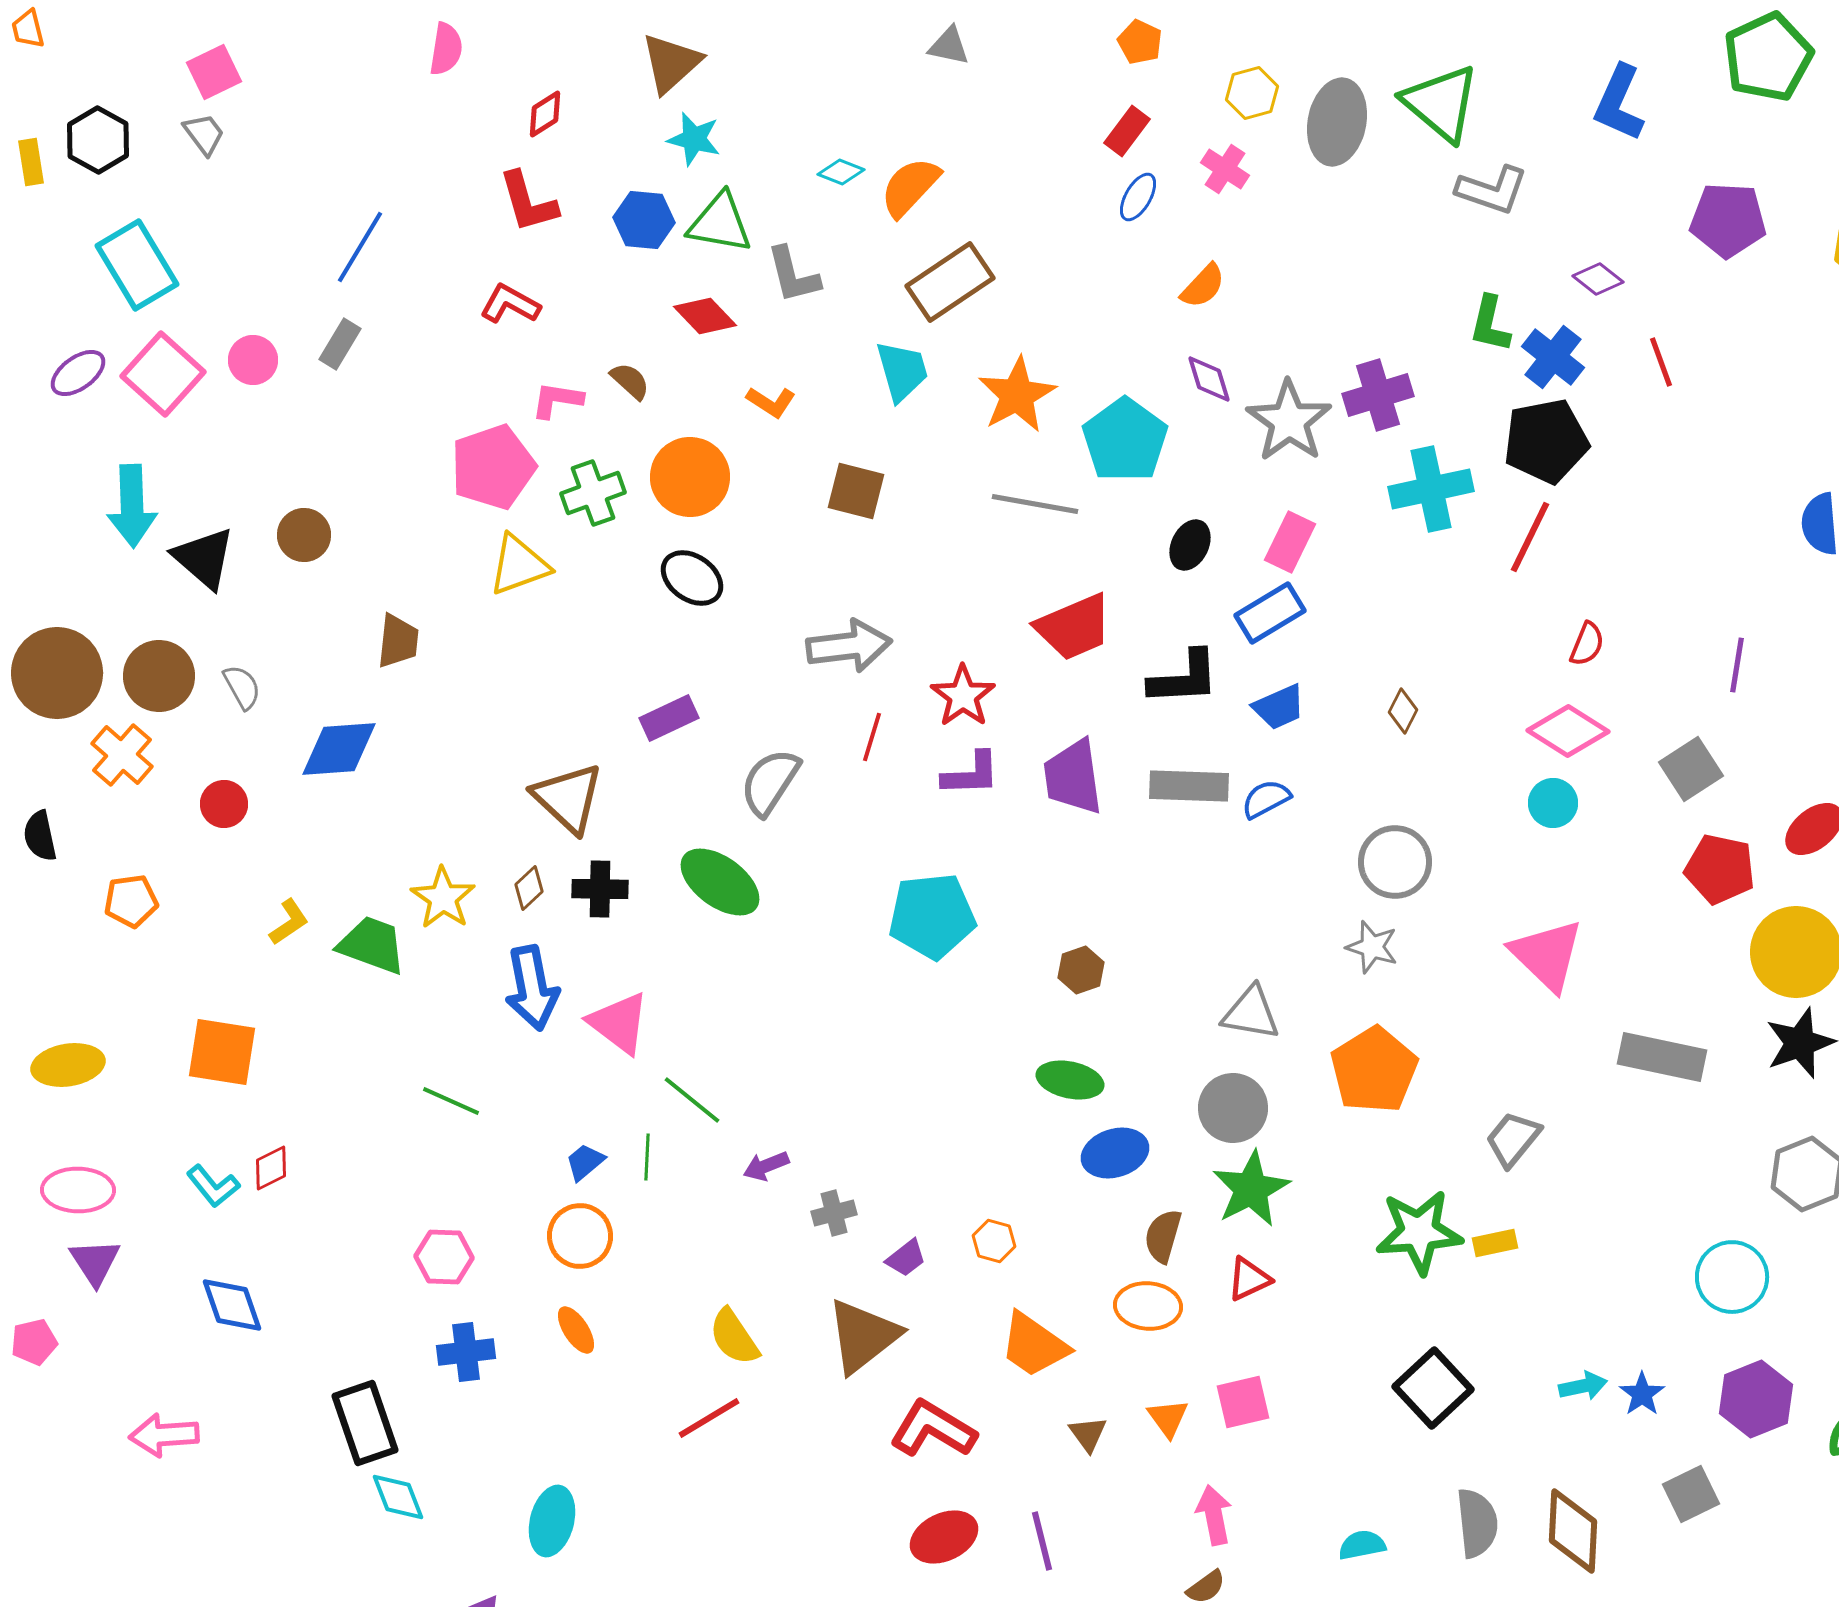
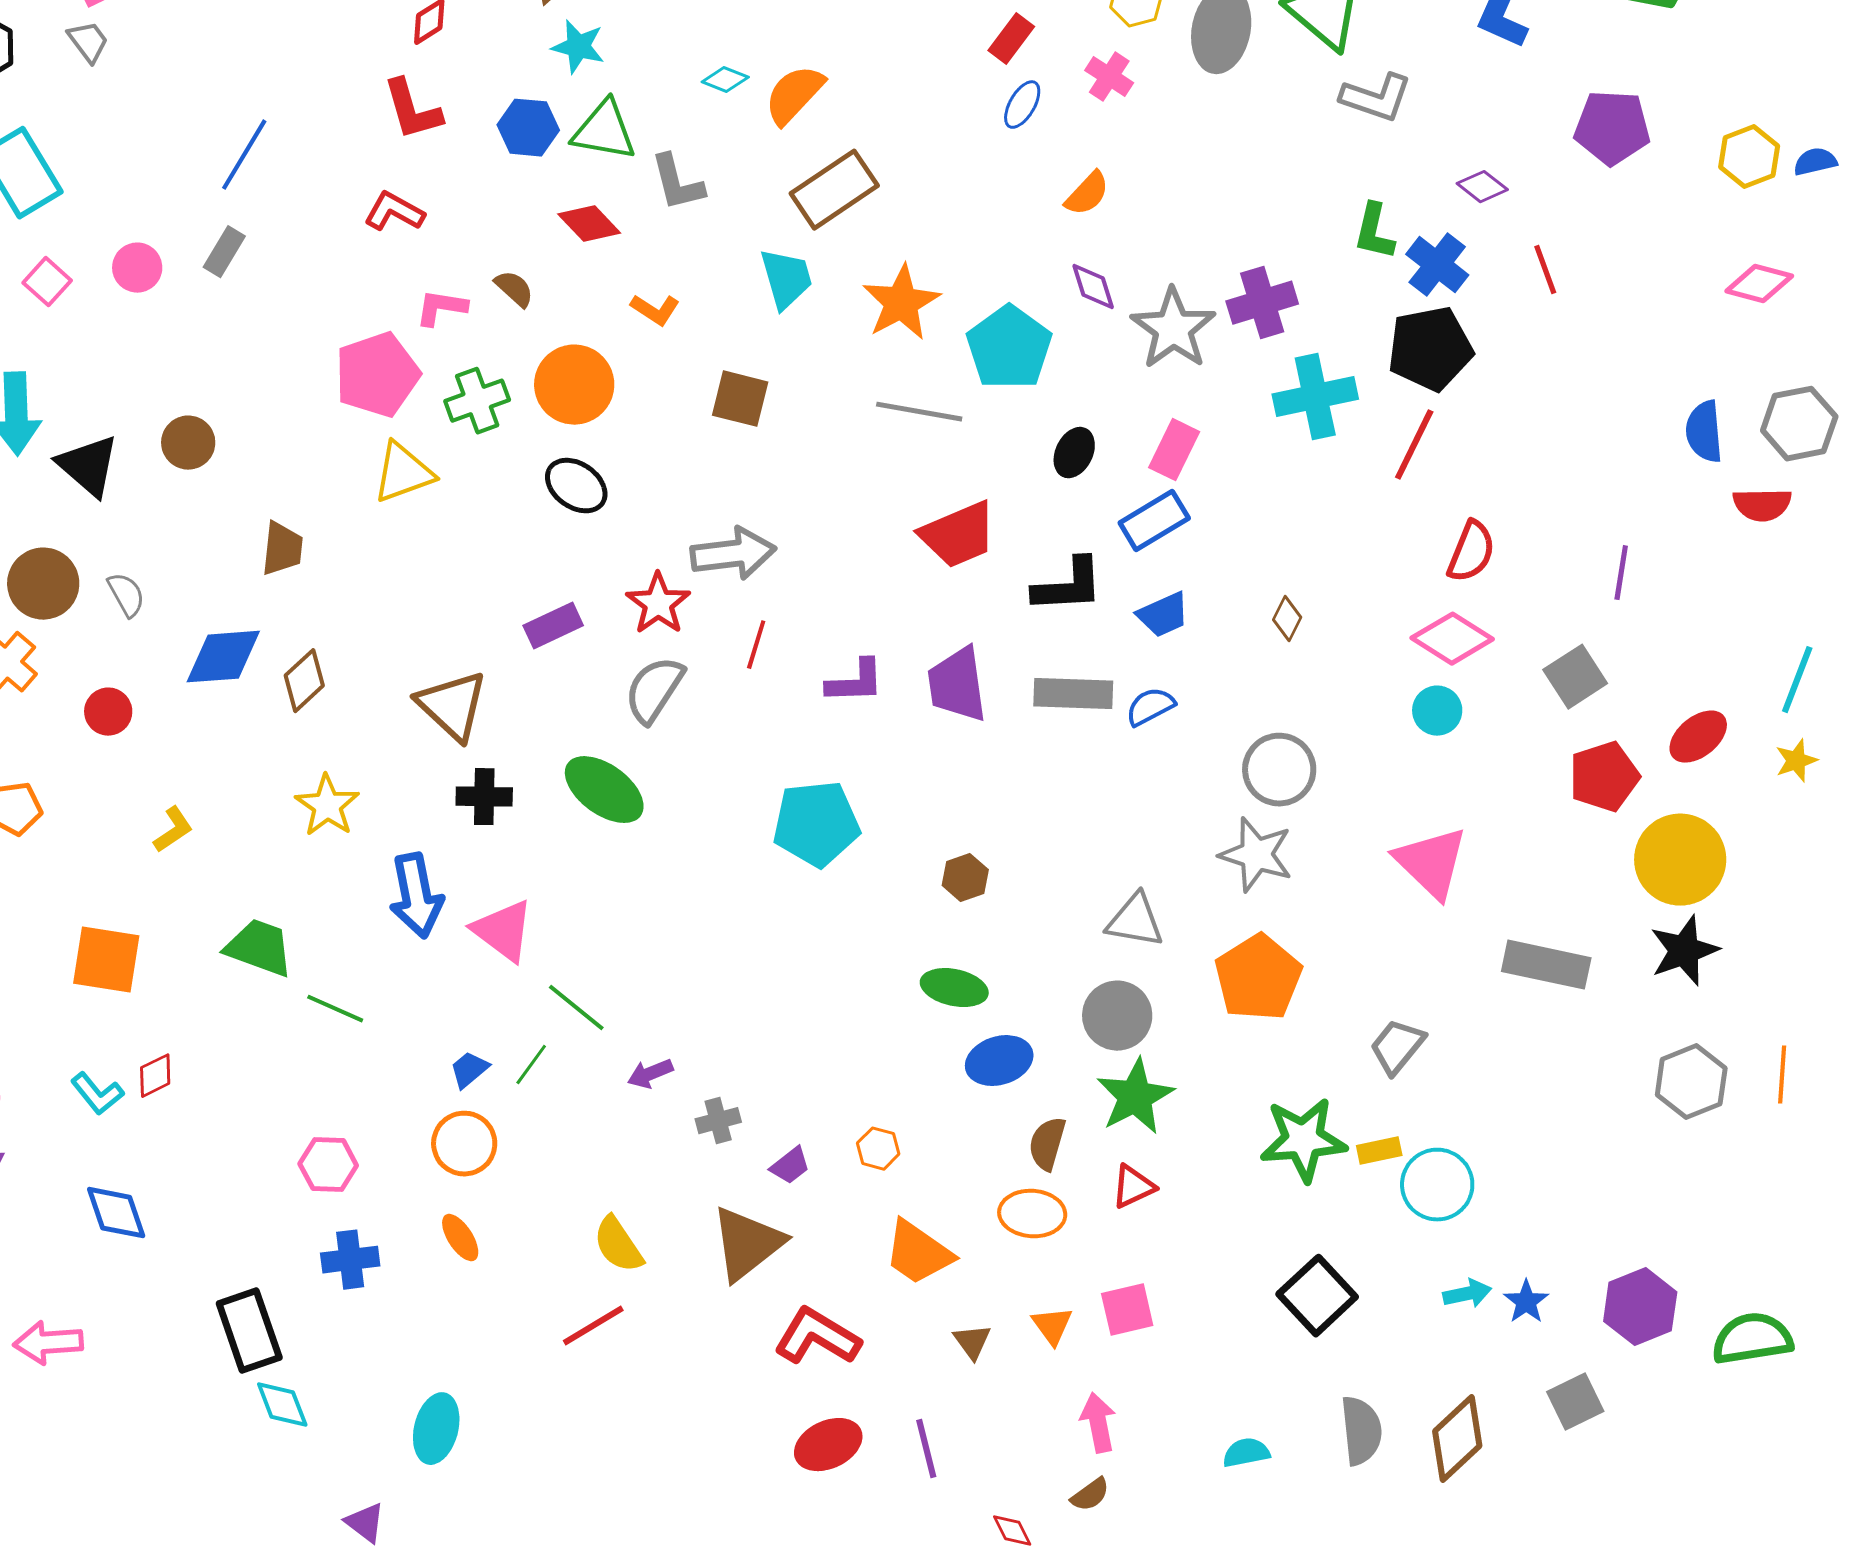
pink square: (163, 374) -> (47, 282), size x0.6
red semicircle: (1587, 644) -> (1471, 552), size x1.4
red star: (963, 696) -> (658, 604), moved
red pentagon: (1720, 869) -> (1604, 777), turned -30
brown diamond: (529, 888) -> (304, 681), moved, size x1.4
green trapezoid: (372, 945) -> (259, 948), moved
gray star: (1372, 947) -> (1256, 855), size x1.4
green line: (647, 1157) -> (531, 1065), turned 33
cyan circle: (1732, 1277) -> (1437, 1185), moved
brown diamond: (1573, 1531) -> (1457, 1439), turned 44

